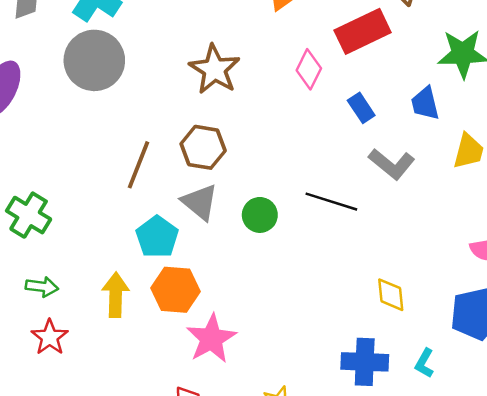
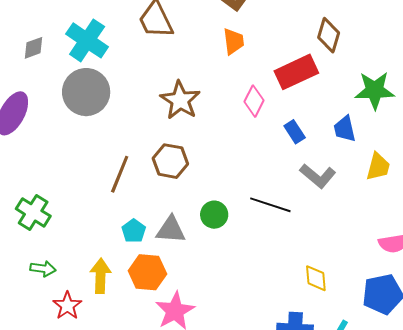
gray triangle: (200, 202) -> (171, 230), moved, turned -36
cyan pentagon: (157, 237) -> (134, 231), size x0.7
red star: (50, 337) -> (67, 306), moved

